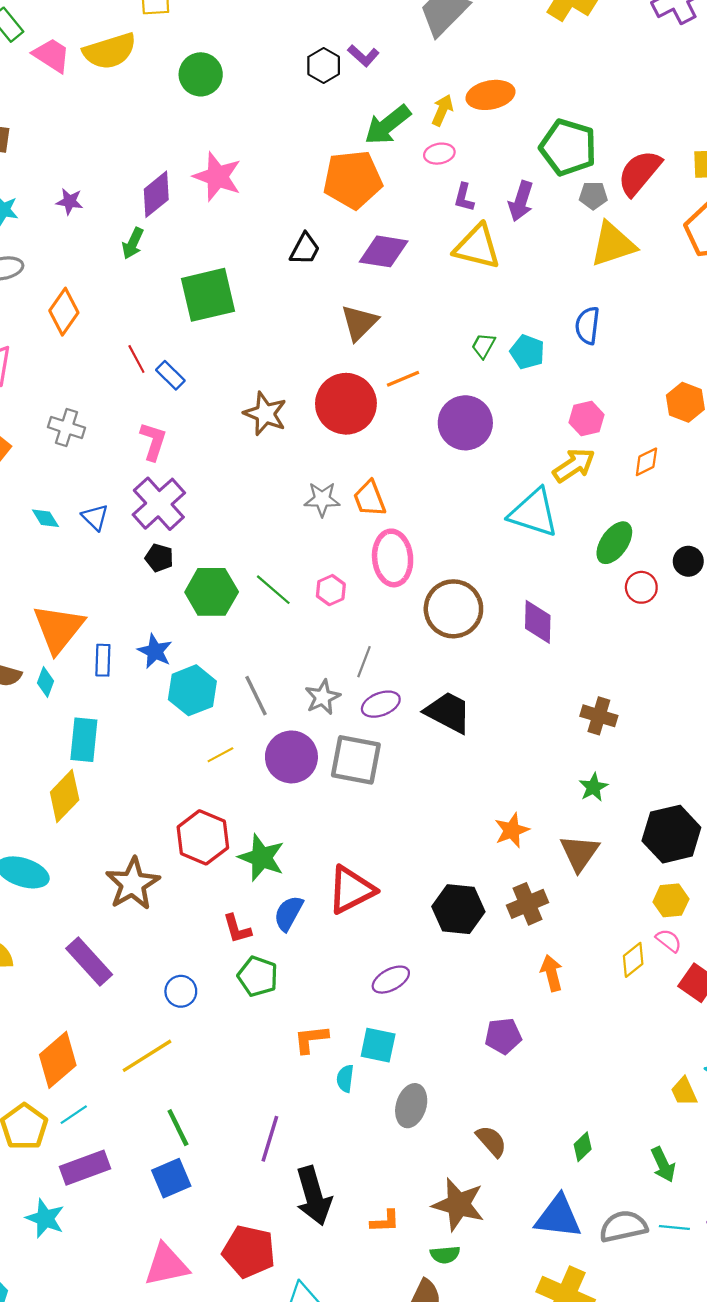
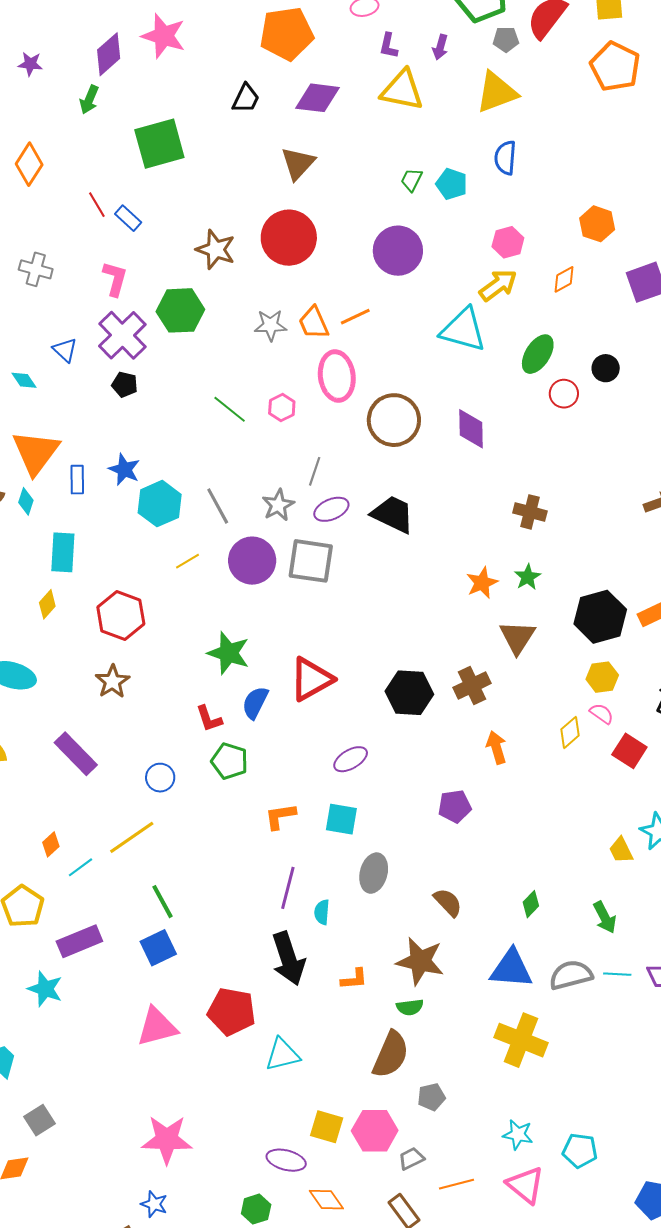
purple arrow: (521, 201) -> (440, 47), size x0.7
yellow triangle: (613, 244) -> (497, 92), moved
orange line: (403, 379) -> (355, 317), moved
cyan diamond: (45, 518) -> (24, 380), moved
green hexagon: (212, 592) -> (180, 310), moved
yellow diamond: (65, 796) -> (47, 604), size x0.6
orange star: (512, 830) -> (482, 583), moved
red hexagon: (203, 837) -> (121, 616), moved
brown star: (133, 884) -> (112, 682), size x0.7
orange diamond: (58, 1060) -> (51, 844), size x0.5
cyan semicircle: (345, 1079) -> (322, 912), moved
cyan line: (74, 1115) -> (81, 867), moved
purple line: (270, 1139) -> (288, 888), moved

